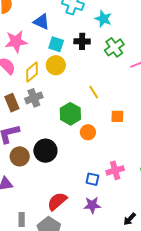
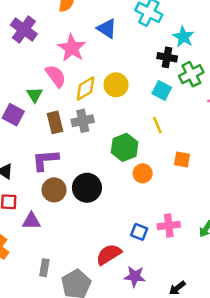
pink star: (16, 41) -> (72, 48), turned 30
black cross: (82, 41) -> (167, 57), moved
cyan square: (56, 44) -> (162, 91), moved
red semicircle: (57, 201) -> (109, 254), moved
purple star: (92, 205) -> (135, 276), moved

